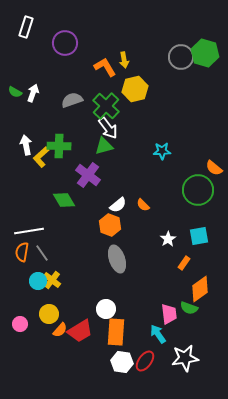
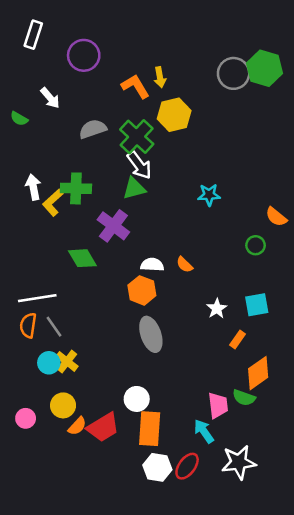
white arrow: (33, 93) -> (50, 98), moved, turned 120
green circle: (198, 190) -> (256, 245), size x0.5
white semicircle: (118, 205) -> (152, 265), turned -138

